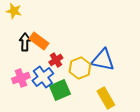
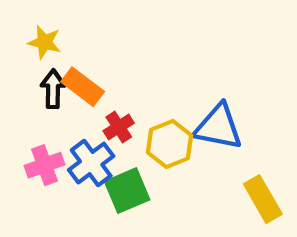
yellow star: (14, 11) -> (45, 42), moved
yellow rectangle: (106, 98) -> (263, 199), moved

